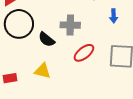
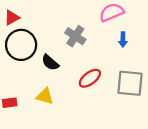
gray cross: (70, 25) -> (75, 36), moved, turned 30

